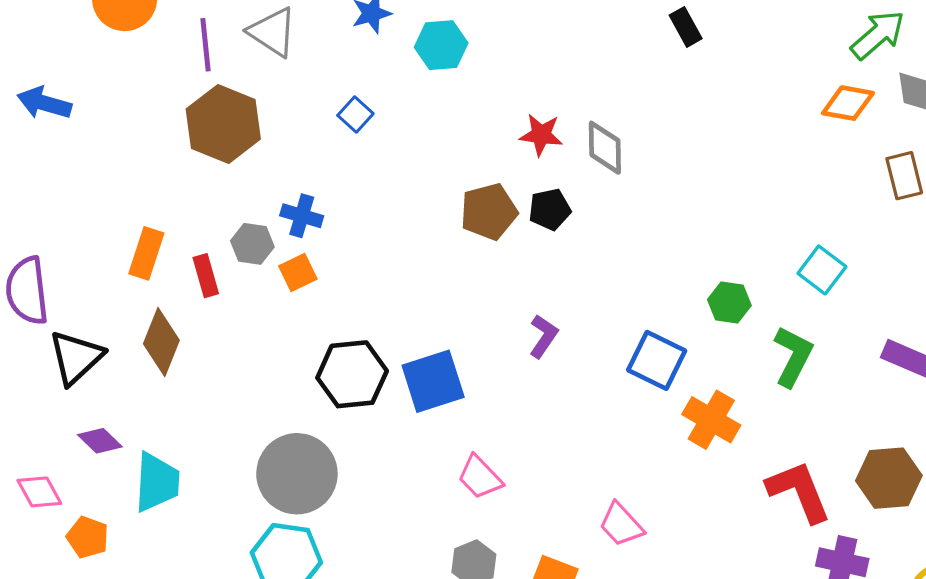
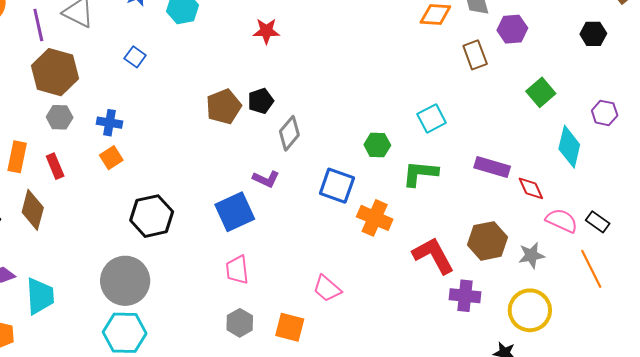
red star: (541, 135) -> (266, 31), moved
gray diamond: (605, 148) -> (289, 133), moved, turned 48
gray hexagon: (252, 244) -> (60, 117), moved
cyan square: (822, 270) -> (432, 118), turned 32
purple L-shape: (543, 336) -> (266, 179), turned 88
green L-shape: (793, 356) -> (420, 173), turned -105
blue square: (433, 381) -> (235, 212), moved
pink trapezoid: (480, 477) -> (237, 270), turned 44

